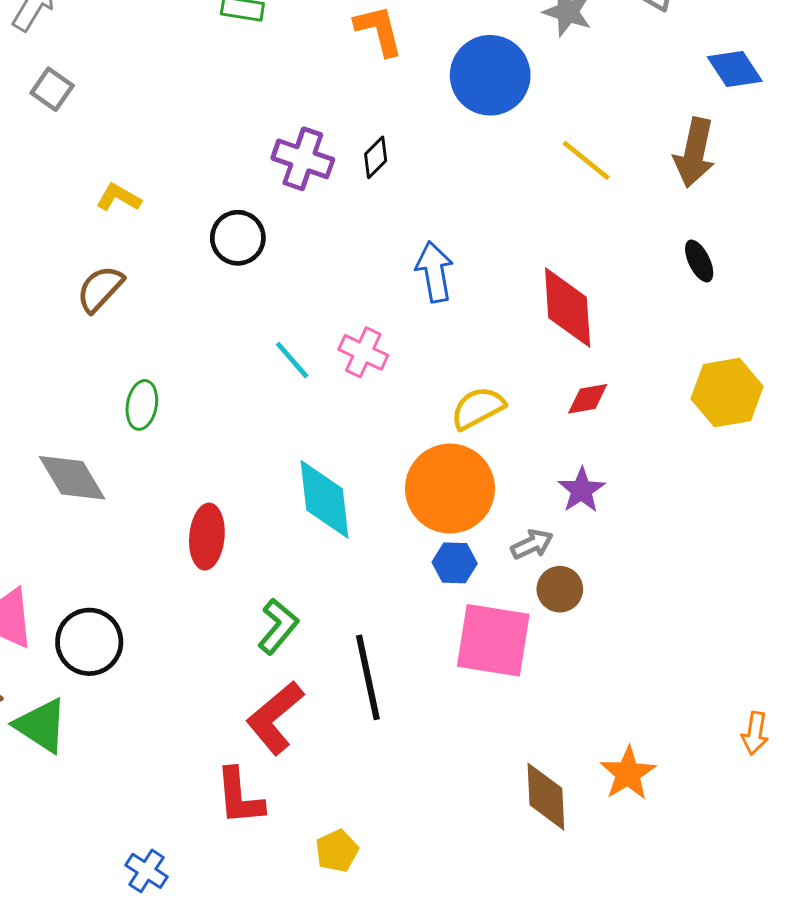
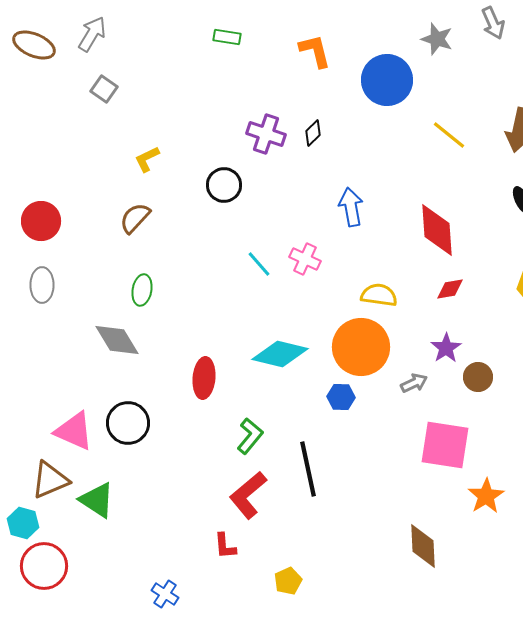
yellow L-shape: (119, 198) -> (147, 159), turned -56
green ellipse: (142, 405) -> (142, 290), moved
yellow semicircle: (478, 408) -> (379, 295), turned 36
cyan diamond: (325, 499) -> (280, 354), turned -70
blue hexagon: (455, 563) -> (341, 397), moved
brown circle: (560, 589) -> (478, 377), moved
pink square: (493, 640) -> (445, 445), moved
black circle: (89, 642) -> (128, 423), moved
orange star: (628, 773) -> (486, 496), moved
red L-shape: (239, 797) -> (225, 546), size x0.7

